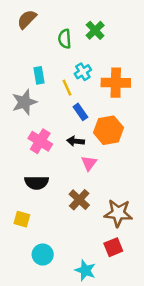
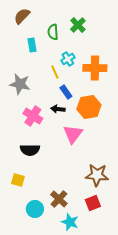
cyan rectangle: (39, 75) -> (32, 45), moved
gray star: (24, 102) -> (20, 84), turned 30
black arrow: (76, 141) -> (58, 109), moved
pink triangle: (89, 163) -> (73, 134), size x1.5
brown cross: (79, 200) -> (59, 199), moved

